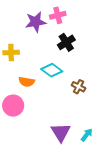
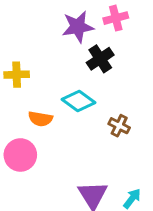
pink cross: (58, 15) -> (116, 18), moved
purple star: (36, 22) -> (78, 27), moved

